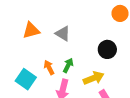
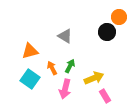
orange triangle: (31, 30) -> (30, 51), moved
black circle: (107, 49) -> (107, 32), moved

